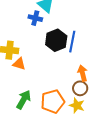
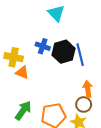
blue cross: (35, 18) -> (43, 46), moved
blue line: (72, 42) -> (80, 55), turned -30

